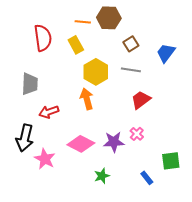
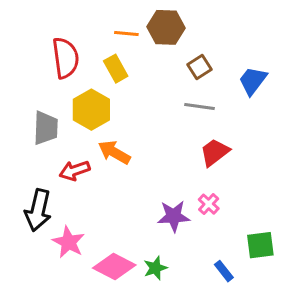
yellow hexagon: (96, 72) -> (91, 110), moved
orange arrow: (87, 99) -> (114, 152), moved, turned -45
pink diamond: (81, 144) -> (114, 266), moved

